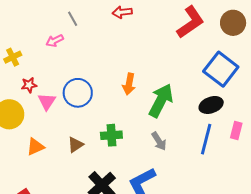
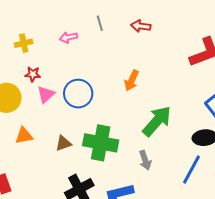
gray line: (73, 19) -> (100, 23), moved
orange arrow: (129, 84) -> (132, 81), moved
green cross: (111, 135) -> (101, 143), size x1.6

